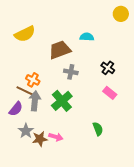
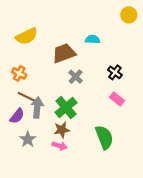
gray cross: (71, 72) -> (76, 77), turned 32
orange cross: (33, 80) -> (19, 73), moved
green semicircle: (98, 129) -> (104, 137), size x1.6
brown star: (40, 139) -> (62, 130), moved

